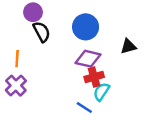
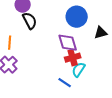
blue circle: (86, 27) -> (77, 17), moved
purple diamond: (88, 59) -> (68, 43), turned 60

